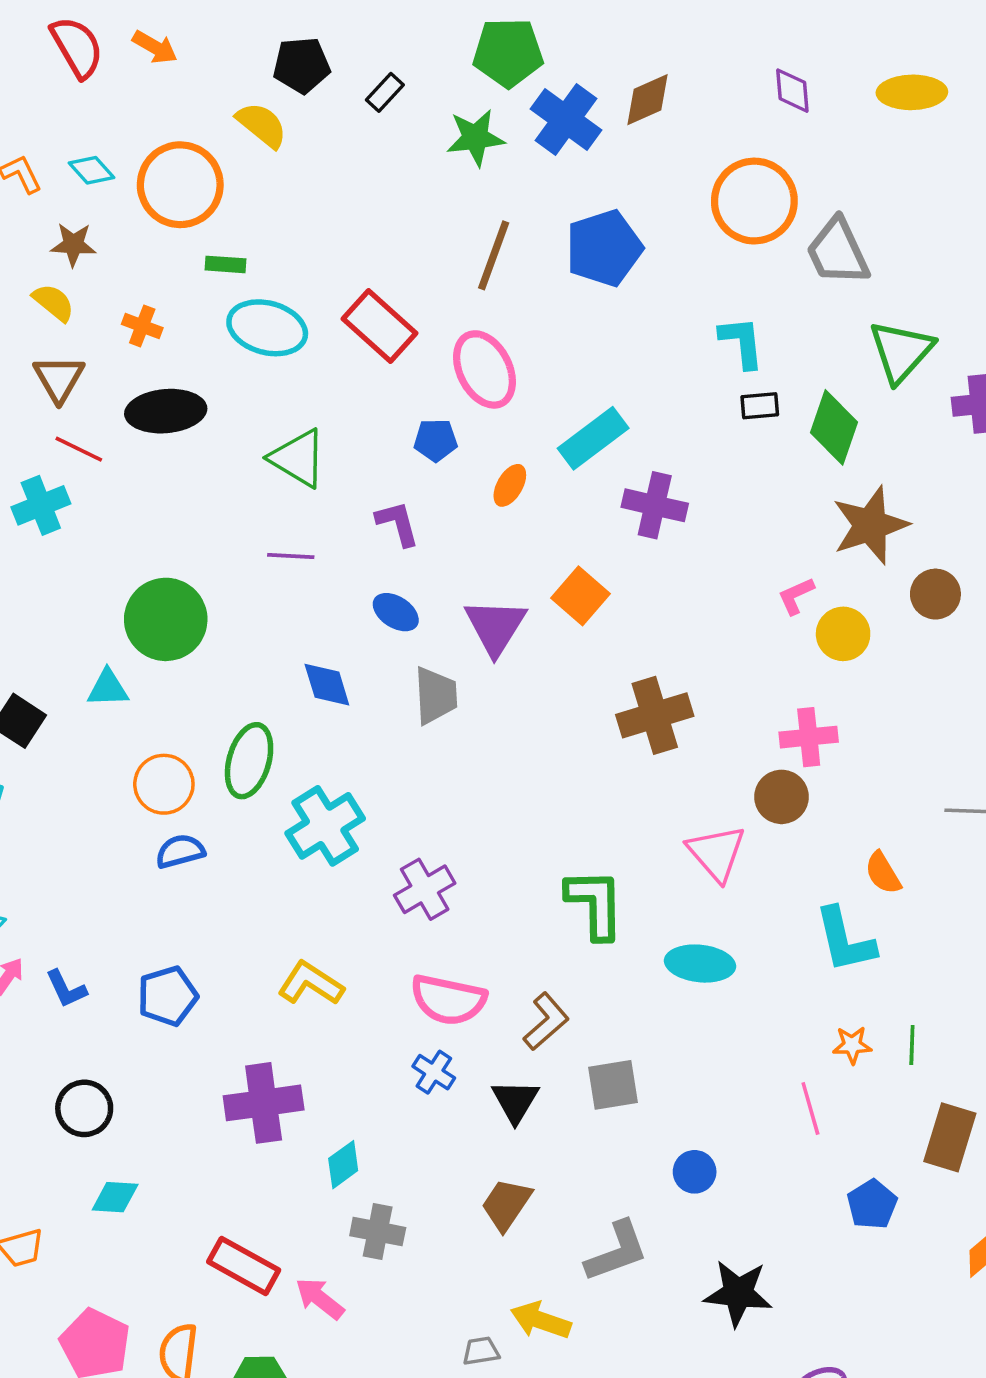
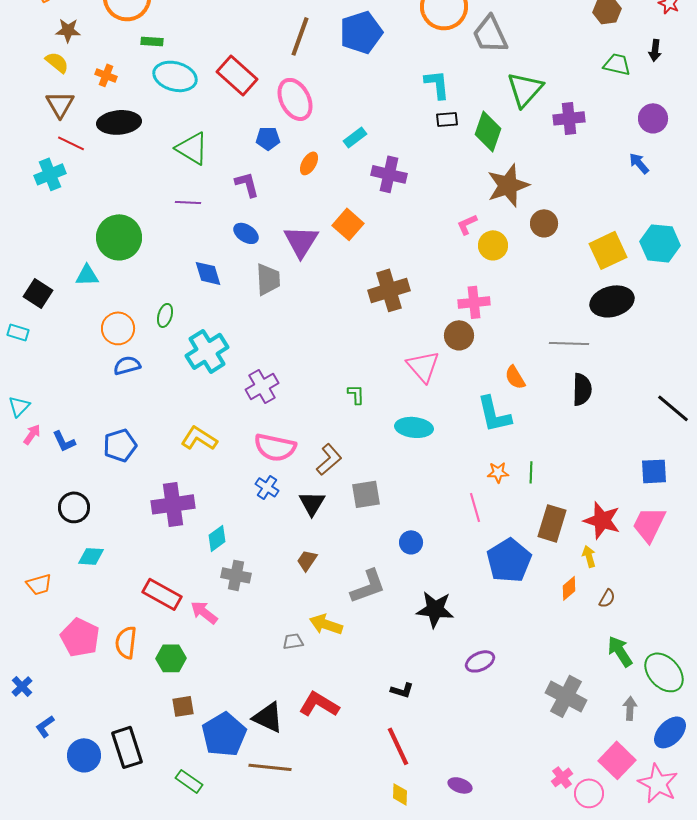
cyan rectangle: (593, 438) -> (355, 137), size x0.6
green ellipse: (249, 761) -> (165, 315), size x0.6
green L-shape: (595, 904) -> (356, 394), size x0.5
brown trapezoid: (506, 1204) -> (307, 560), size x0.7
blue pentagon: (872, 1204) -> (509, 560), size x1.6

